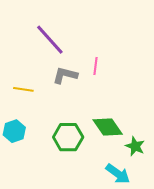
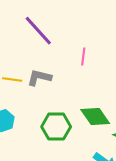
gray L-shape: (65, 75) -> (39, 78), moved

